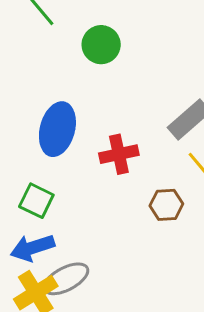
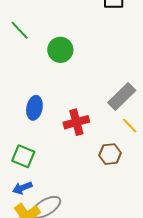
blue ellipse: (57, 129) -> (34, 108), size x0.7
blue arrow: (32, 248) -> (22, 188), size x0.7

